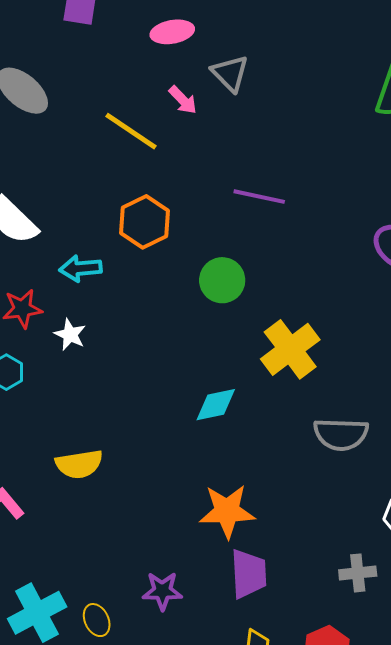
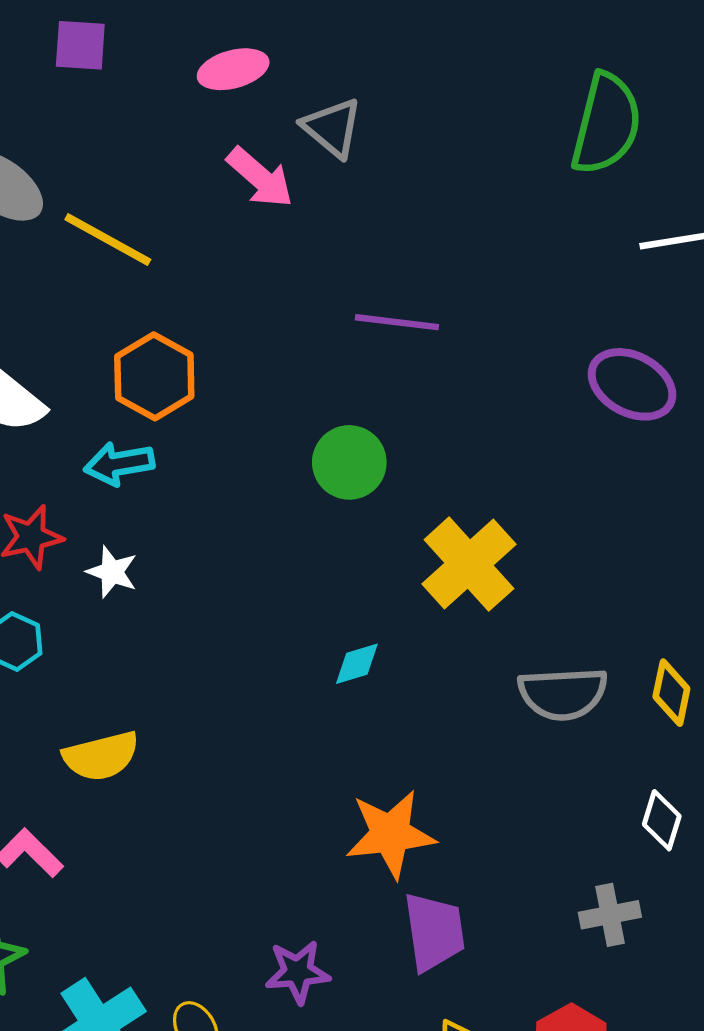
pink arrow: (183, 100) -> (260, 178), size x1.4
yellow line: (131, 131) -> (108, 239), moved
orange hexagon: (145, 222) -> (154, 376), moved
cyan diamond: (216, 405) -> (357, 664), size x0.7
yellow semicircle: (79, 464) -> (101, 756), moved

